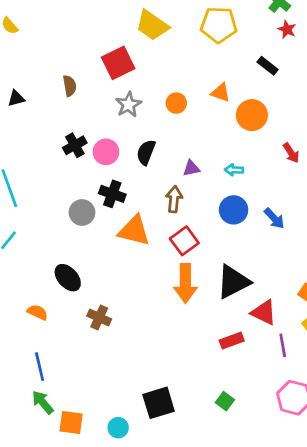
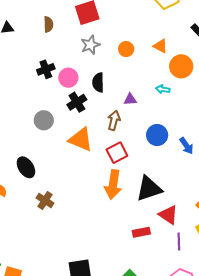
black semicircle: (146, 152) -> (98, 82), turned -30
cyan arrow: (234, 170) -> (163, 89), moved
black cross: (112, 194) -> (77, 102), moved, turned 30

